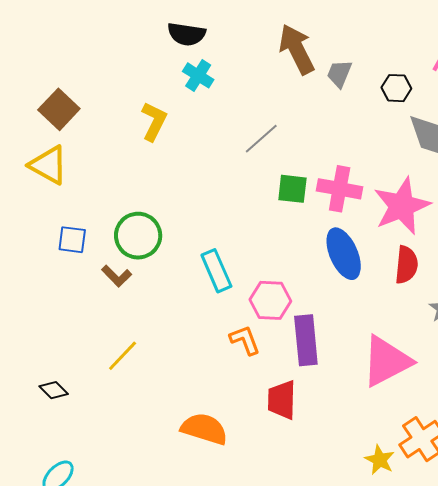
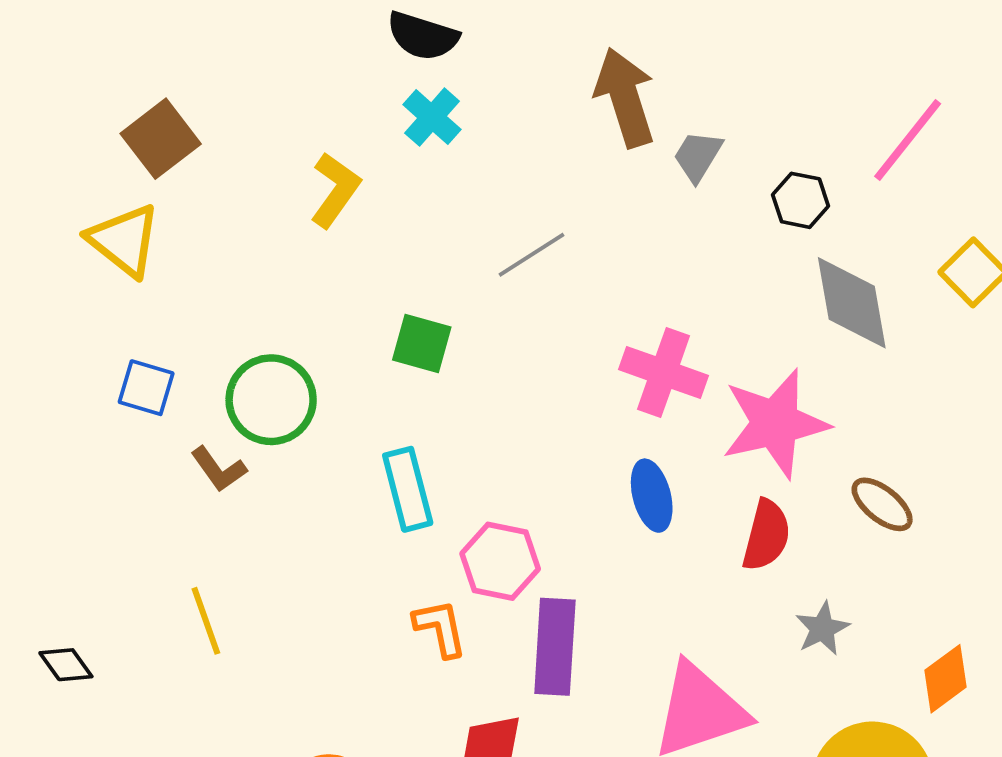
green square: (292, 189) -> (422, 344), moved
blue ellipse: (344, 254) -> (652, 496), size x0.7
yellow line: (123, 356) -> (206, 621), turned -72

